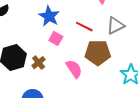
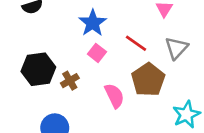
gray triangle: (116, 25) -> (176, 48), turned -30
brown pentagon: (98, 53) -> (148, 80), turned 30

